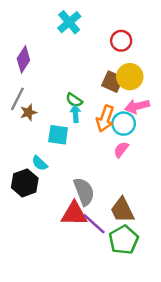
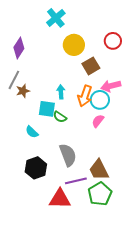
red circle: (121, 41) -> (113, 41), moved
yellow circle: (130, 77) -> (74, 45), moved
brown square: (112, 82) -> (91, 66), turned 36
green semicircle: (74, 100) -> (60, 117), moved
black hexagon: (25, 183) -> (36, 168), moved
red triangle: (74, 214) -> (60, 199), moved
purple line: (94, 224) -> (76, 181), turned -55

